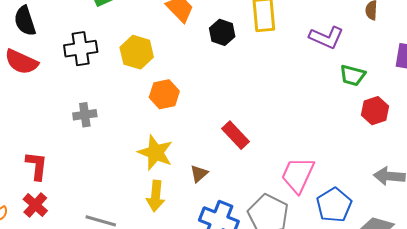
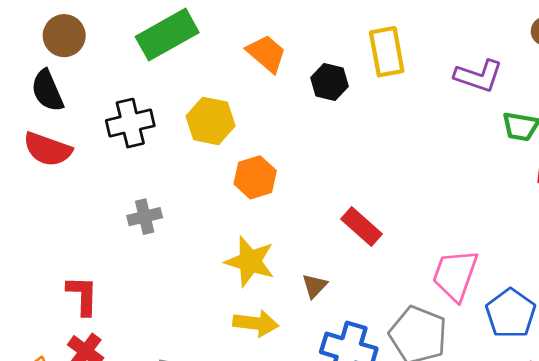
yellow arrow: (156, 196) -> (256, 323), turned -84

